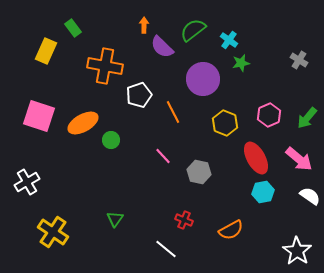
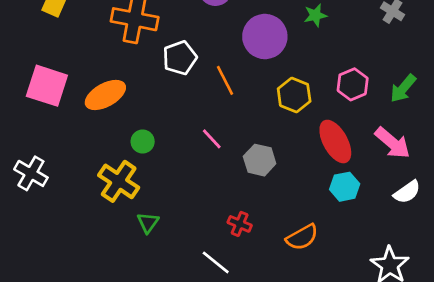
green circle: (111, 140) -> (143, 142), moved
white cross: (27, 182) -> (31, 173), turned -30
white semicircle: (310, 196) -> (407, 192), turned 110
yellow cross: (53, 232) -> (119, 181), moved

